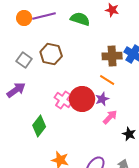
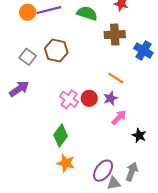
brown cross: (112, 56) -> (115, 35), moved
red circle: (82, 99) -> (89, 98), size x0.6
green diamond: (39, 126) -> (61, 135), moved

